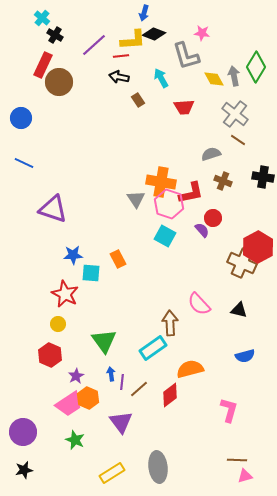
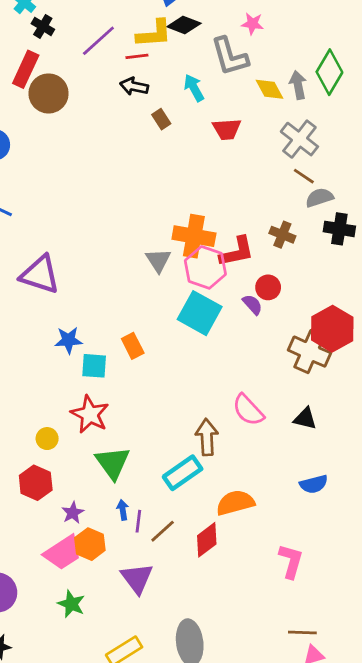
gray semicircle: (211, 154) -> (319, 198), moved
cyan square: (165, 236) -> (200, 313), size x1.4
red star: (65, 294) -> (90, 414), moved

